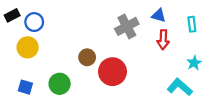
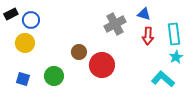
cyan rectangle: (192, 24) -> (174, 34), moved, size x1.5

